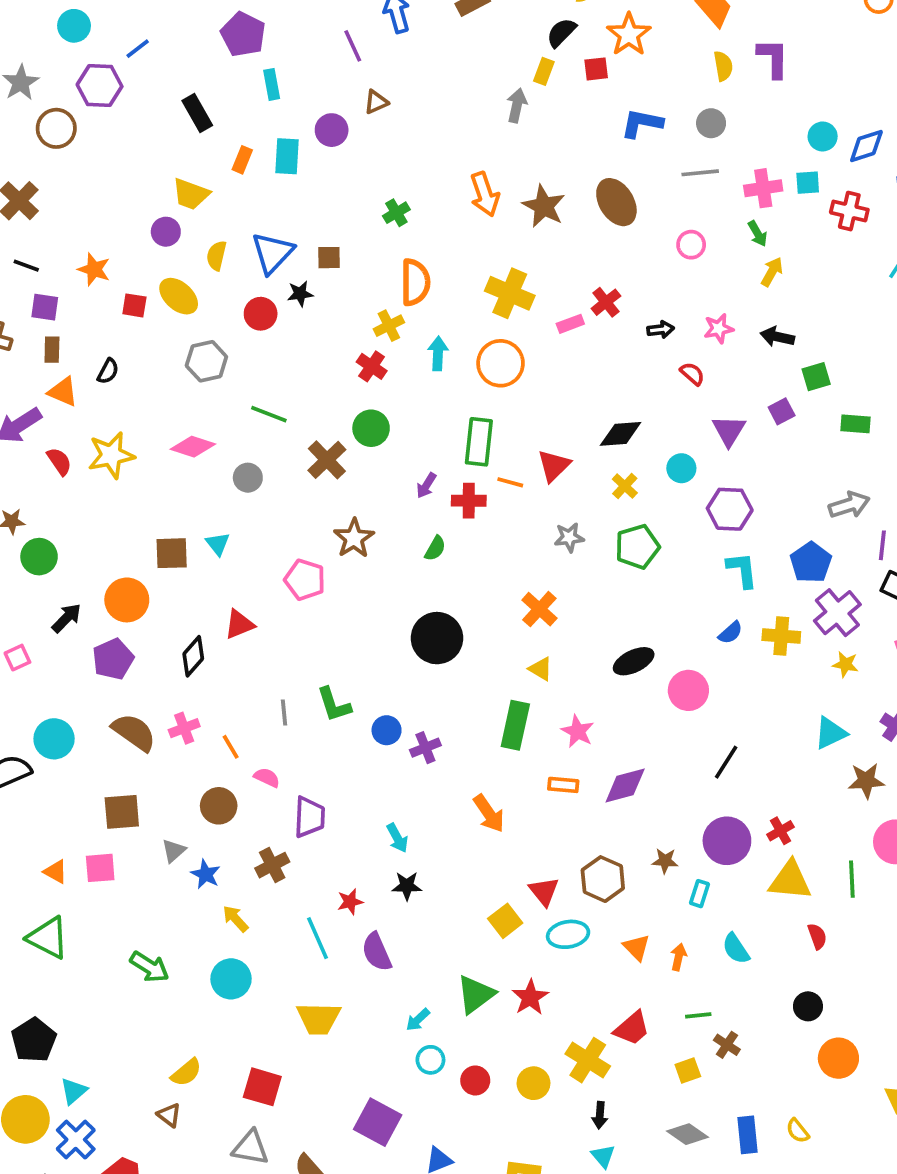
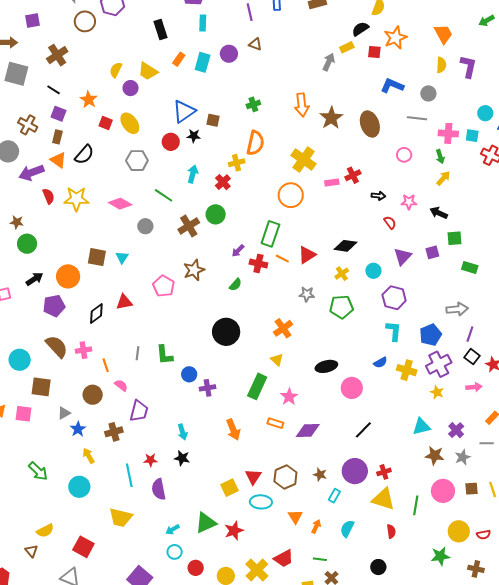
yellow rectangle: (544, 71) -> (347, 47), turned 32
brown triangle: (376, 102) -> (255, 44), turned 32
yellow semicircle: (216, 256) -> (116, 70), moved
cyan arrow: (438, 353) -> (193, 174), moved
black semicircle: (108, 371) -> (84, 155), size x1.5
cyan circle: (54, 739) -> (20, 360), moved
cyan semicircle: (736, 949) -> (347, 529), turned 48

